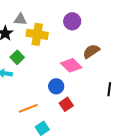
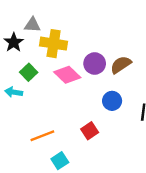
purple circle: (72, 21) -> (95, 64), moved
pink diamond: (71, 65) -> (67, 75), moved
blue circle: (56, 86) -> (112, 101), moved

